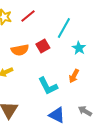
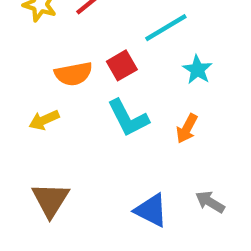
cyan line: (64, 28) -> (166, 28), turned 30
cyan L-shape: (48, 86) -> (128, 118), moved

